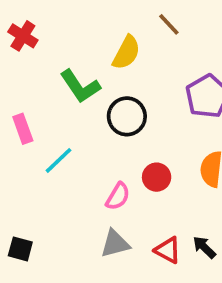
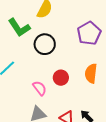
pink semicircle: (118, 196) -> (40, 88), turned -70

